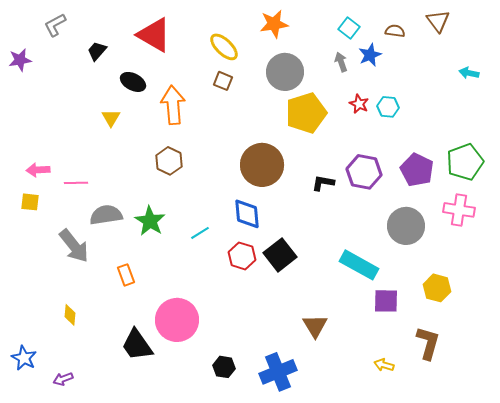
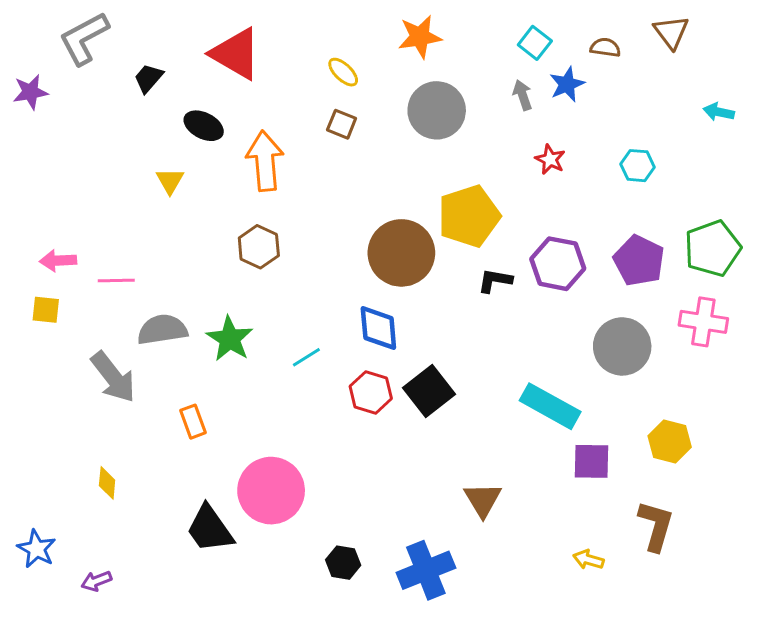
gray L-shape: (55, 25) -> (84, 38), size x1.5
yellow ellipse: (224, 47) -> (343, 72), size x0.7
cyan hexagon: (388, 107) -> (637, 166), moved
yellow pentagon: (306, 113) -> (469, 216), moved

